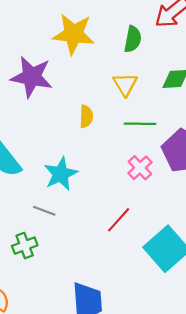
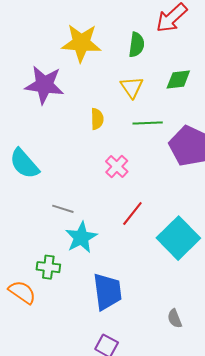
pink cross: (140, 168) -> (117, 167), moved
cyan star: (61, 174) -> (81, 237), moved
green cross: (25, 246) -> (48, 267), moved, turned 30

